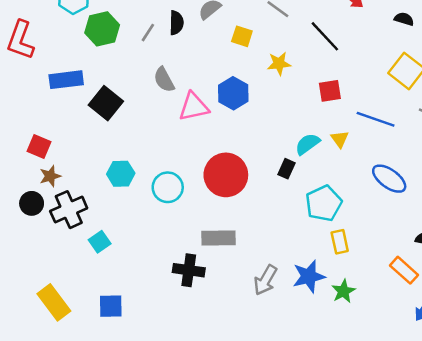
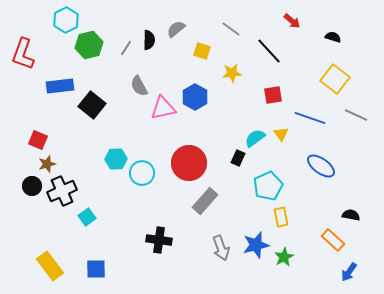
cyan hexagon: (121, 174) -> (116, 159), moved
gray rectangle: (218, 238) -> (205, 201), moved, turned -48
gray arrow: (265, 280) -> (221, 248), turned -50

